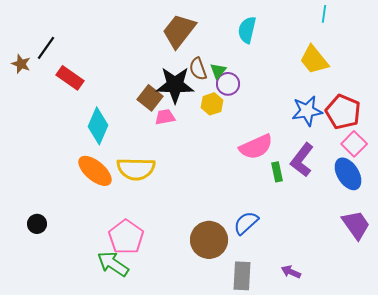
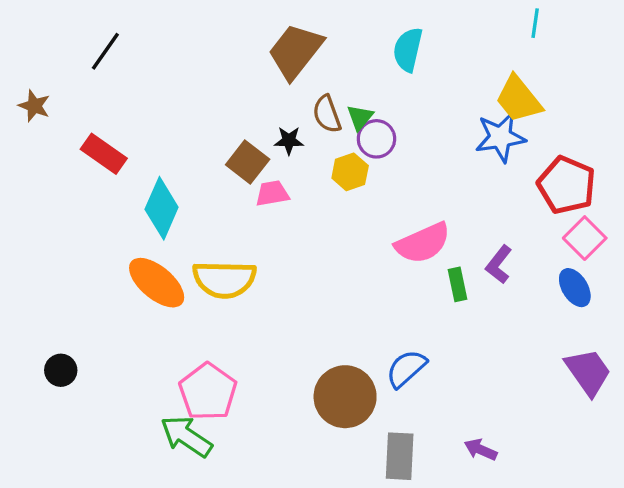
black line: (46, 48) -> (105, 51), moved
red rectangle: (70, 78) -> (104, 154), moved
black star: (175, 85) -> (289, 140), size x0.5
blue star: (307, 111) -> (500, 137), moved
purple L-shape: (302, 160) -> (499, 264), size x0.7
blue ellipse: (348, 174) -> (575, 288), size x0.7

